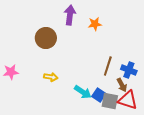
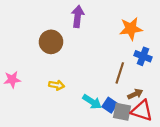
orange star: (95, 24) -> (131, 29), moved, size x1.5
blue cross: (129, 70) -> (143, 56), moved
brown arrow: (122, 85) -> (135, 94), turned -88

